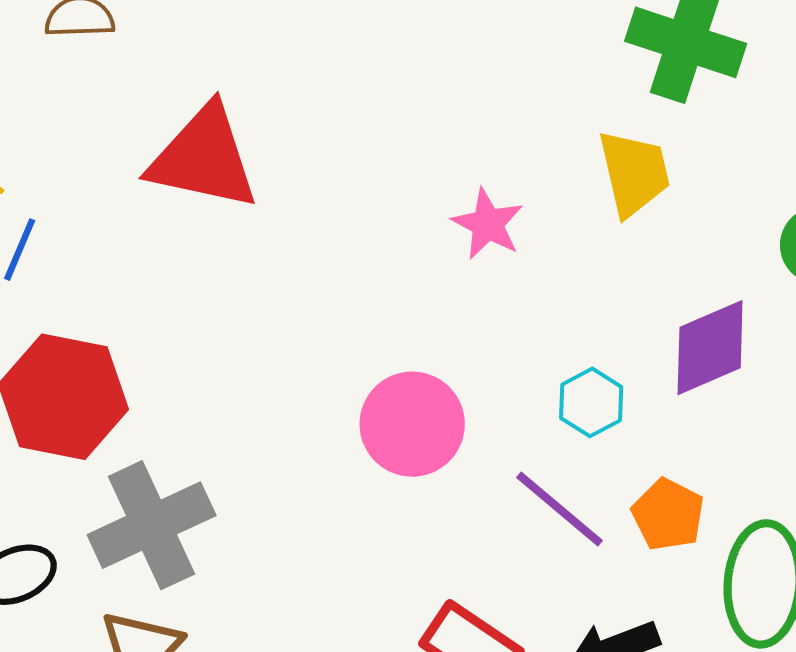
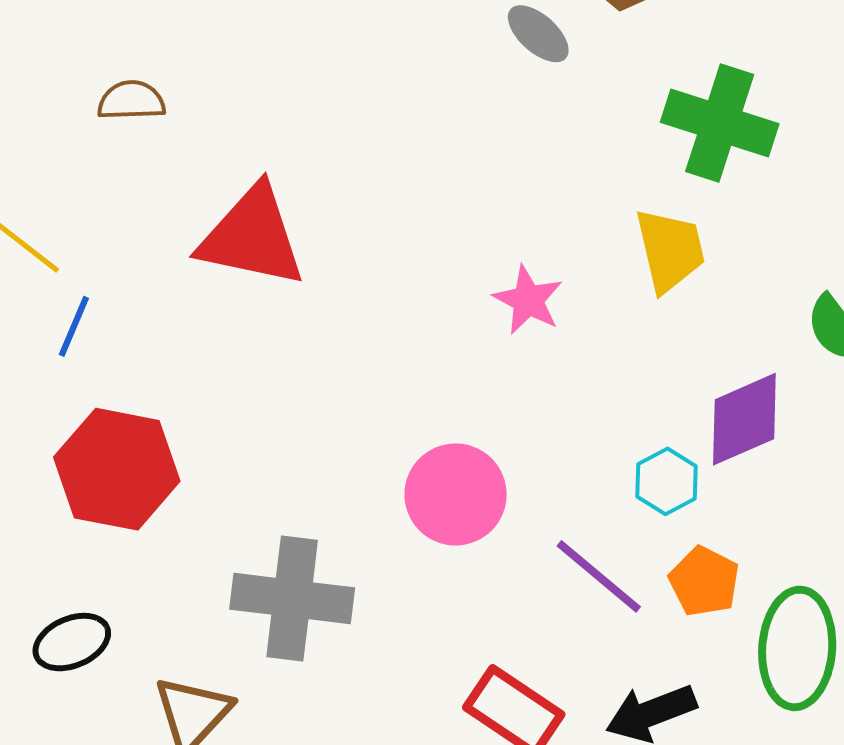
cyan hexagon: (591, 402) -> (667, 481), moved
gray cross: (152, 525) -> (292, 598), moved, turned 32

